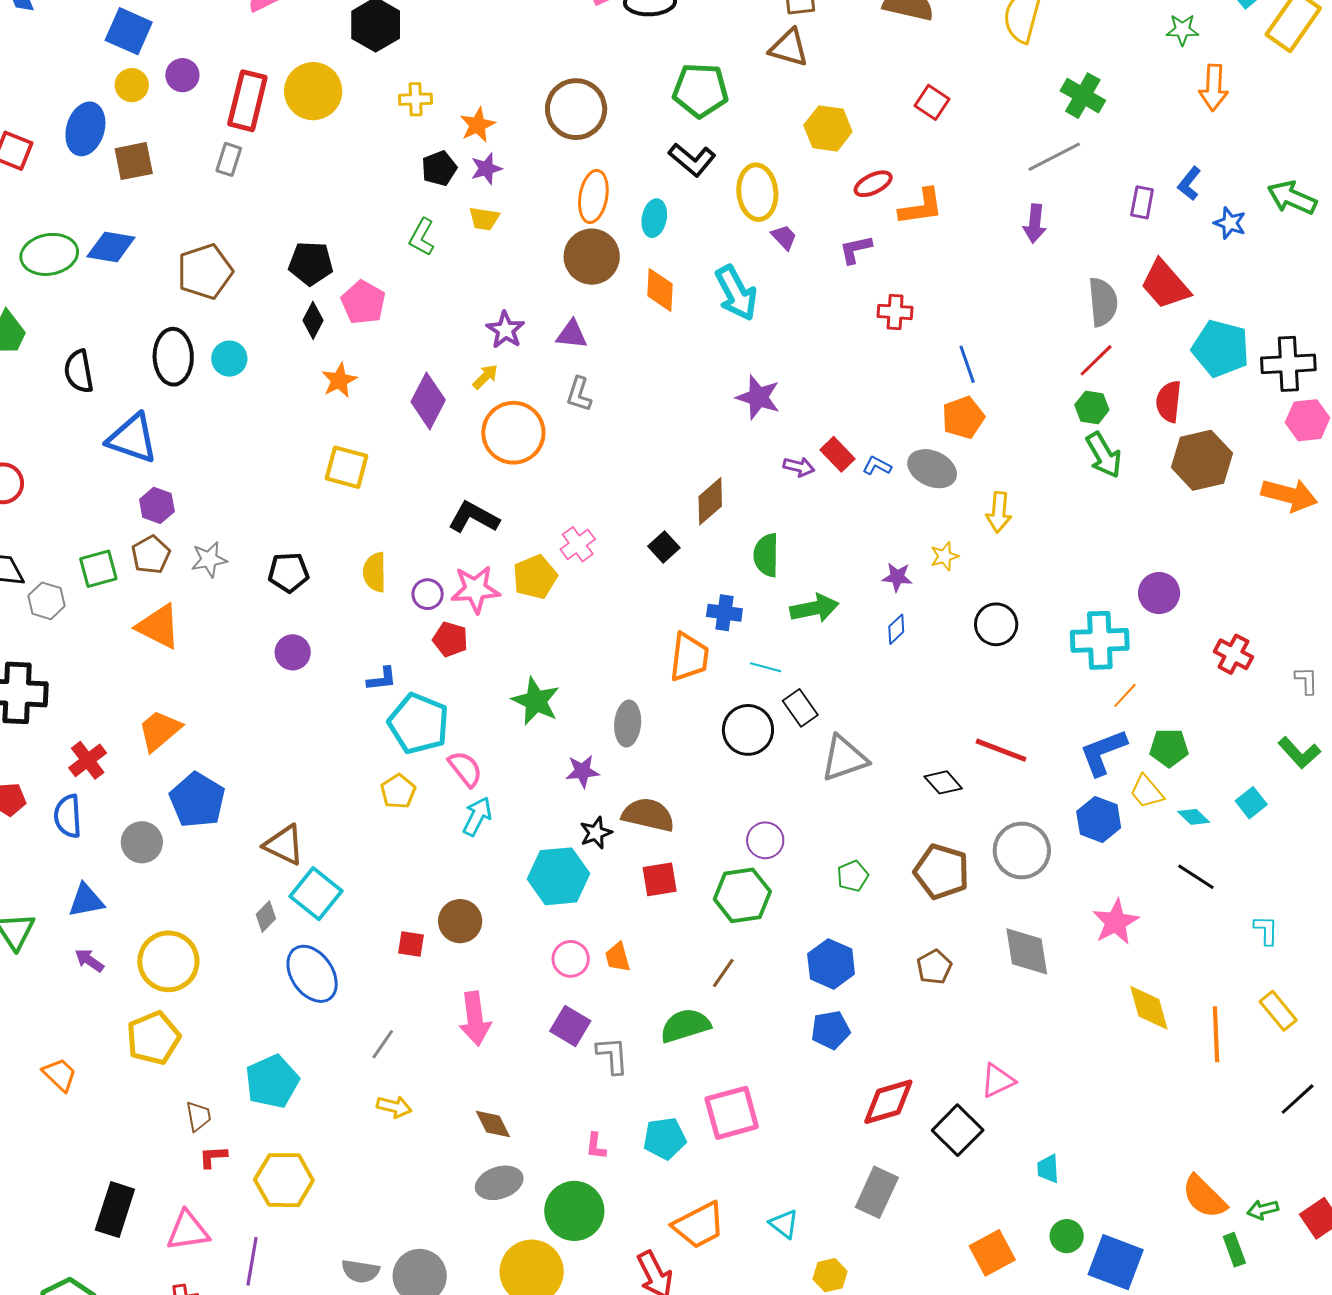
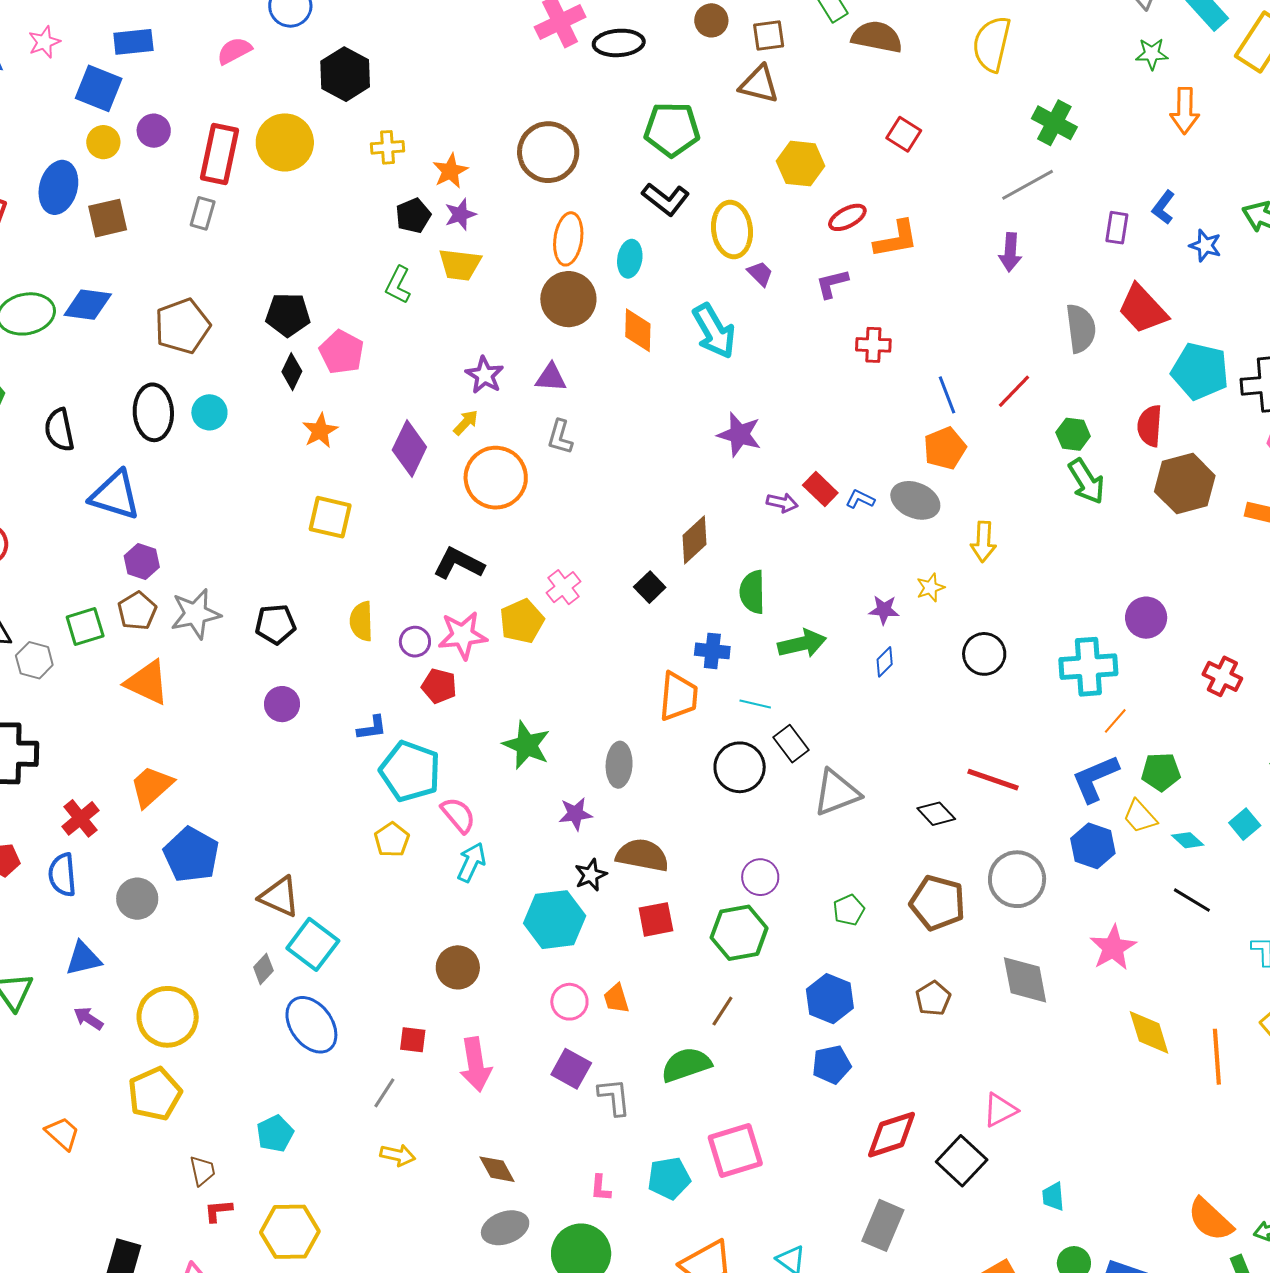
yellow trapezoid: (484, 219) -> (460, 265), size x1.4
red line: (1096, 360) -> (1014, 391), moved
gray star: (209, 559) -> (196, 614), size x1.4
red square: (411, 944) -> (413, 1040), moved
cyan pentagon: (272, 1081) -> (275, 1134), size x0.7

